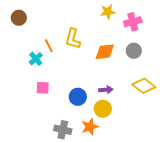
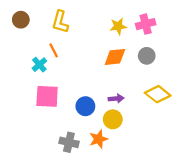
yellow star: (108, 12) -> (118, 26), moved
yellow L-shape: (73, 39) -> (60, 22), moved
pink square: (43, 88) -> (47, 96), size x1.6

